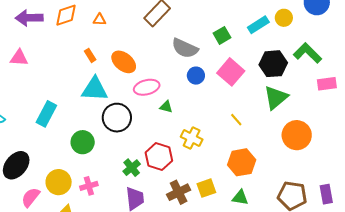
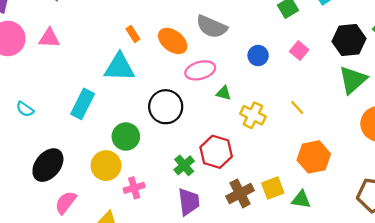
gray semicircle: (185, 48) -> (212, 27), moved
pink square: (231, 72) -> (299, 51), size x0.6
cyan triangle: (95, 89) -> (119, 67), moved
yellow line: (236, 120) -> (297, 108), moved
yellow cross: (192, 138) -> (253, 115), moved
yellow circle: (59, 182) -> (106, 166), moved
green triangle: (240, 198) -> (301, 200), moved

